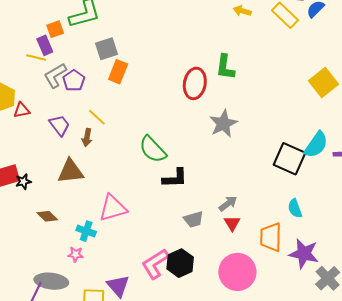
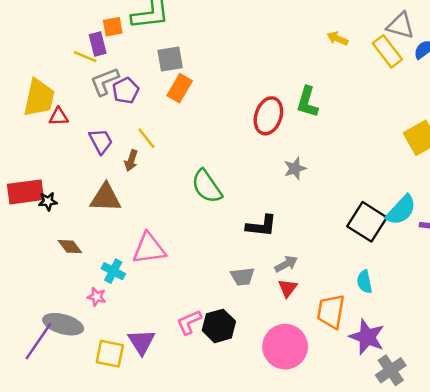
gray star: (223, 124) -> (295, 169), size x0.7
black L-shape: (175, 178) -> (261, 226), moved
pink L-shape: (155, 264) -> (189, 322), size x0.7

